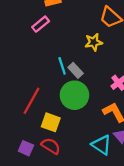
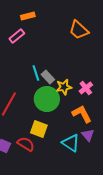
yellow star: (94, 42) -> (64, 87), moved
yellow square: (51, 122) -> (39, 129), moved

